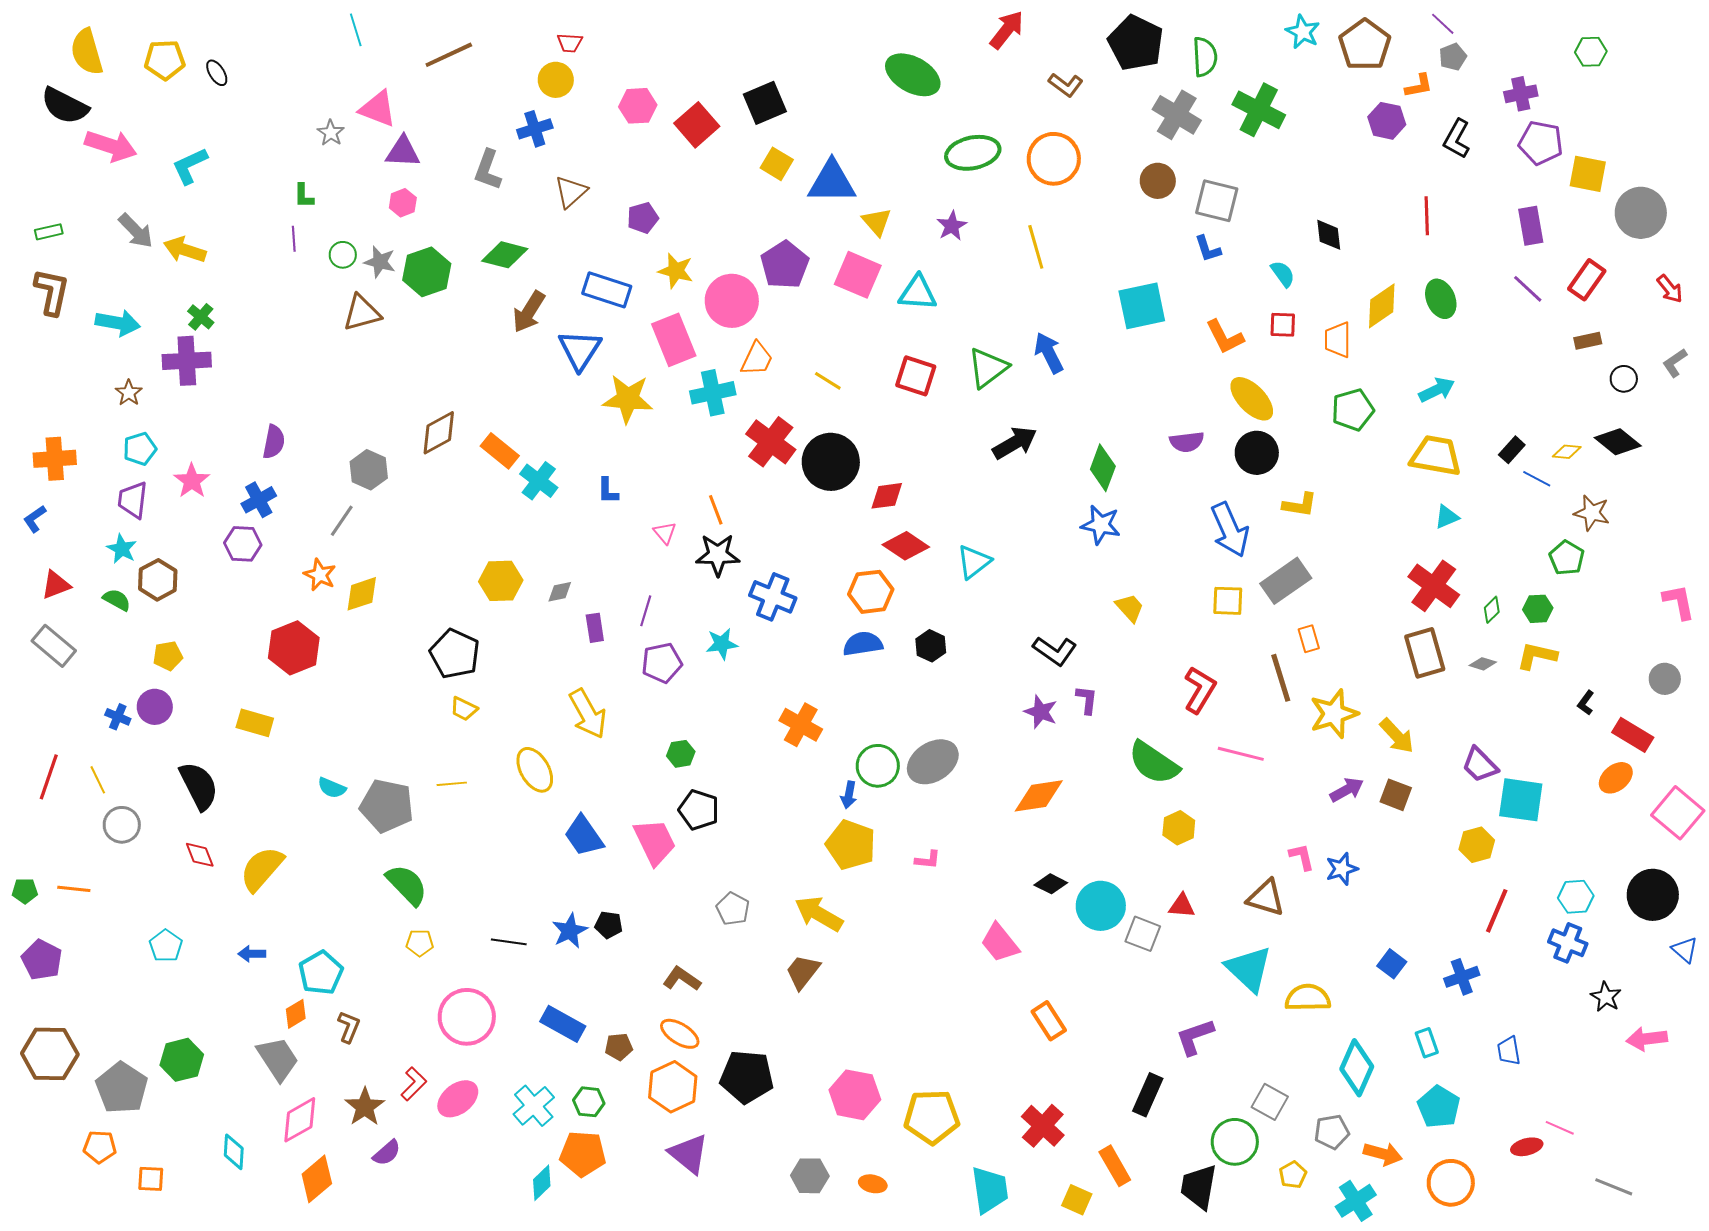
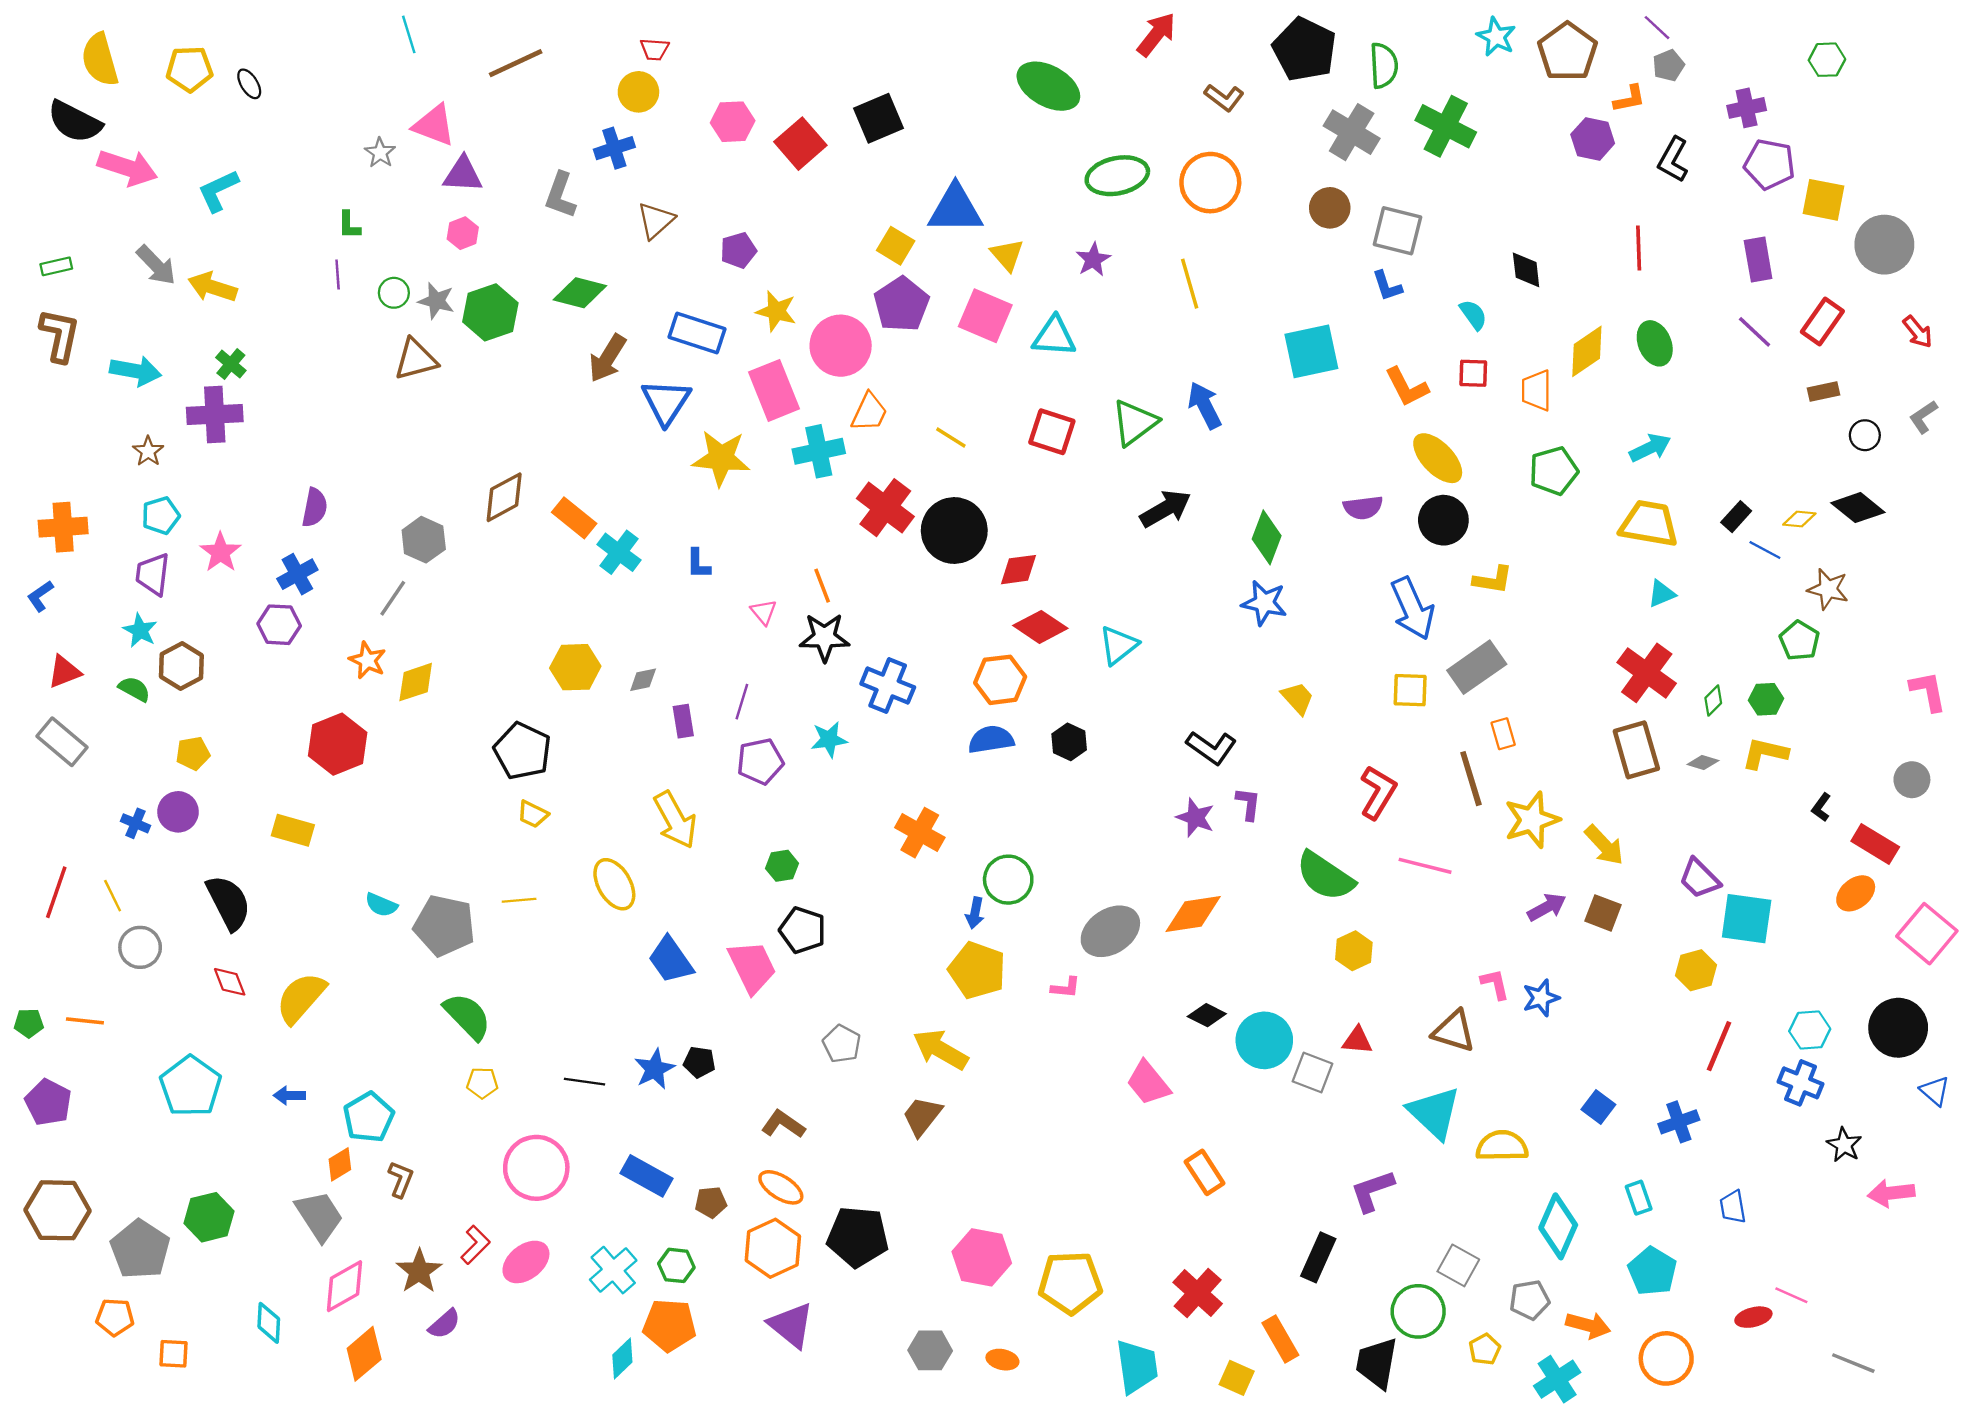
yellow square: (777, 164) -> (896, 246), moved
gray ellipse: (933, 762) -> (1110, 931), moved
cyan pentagon: (166, 946) -> (191, 1086), size x1.6

